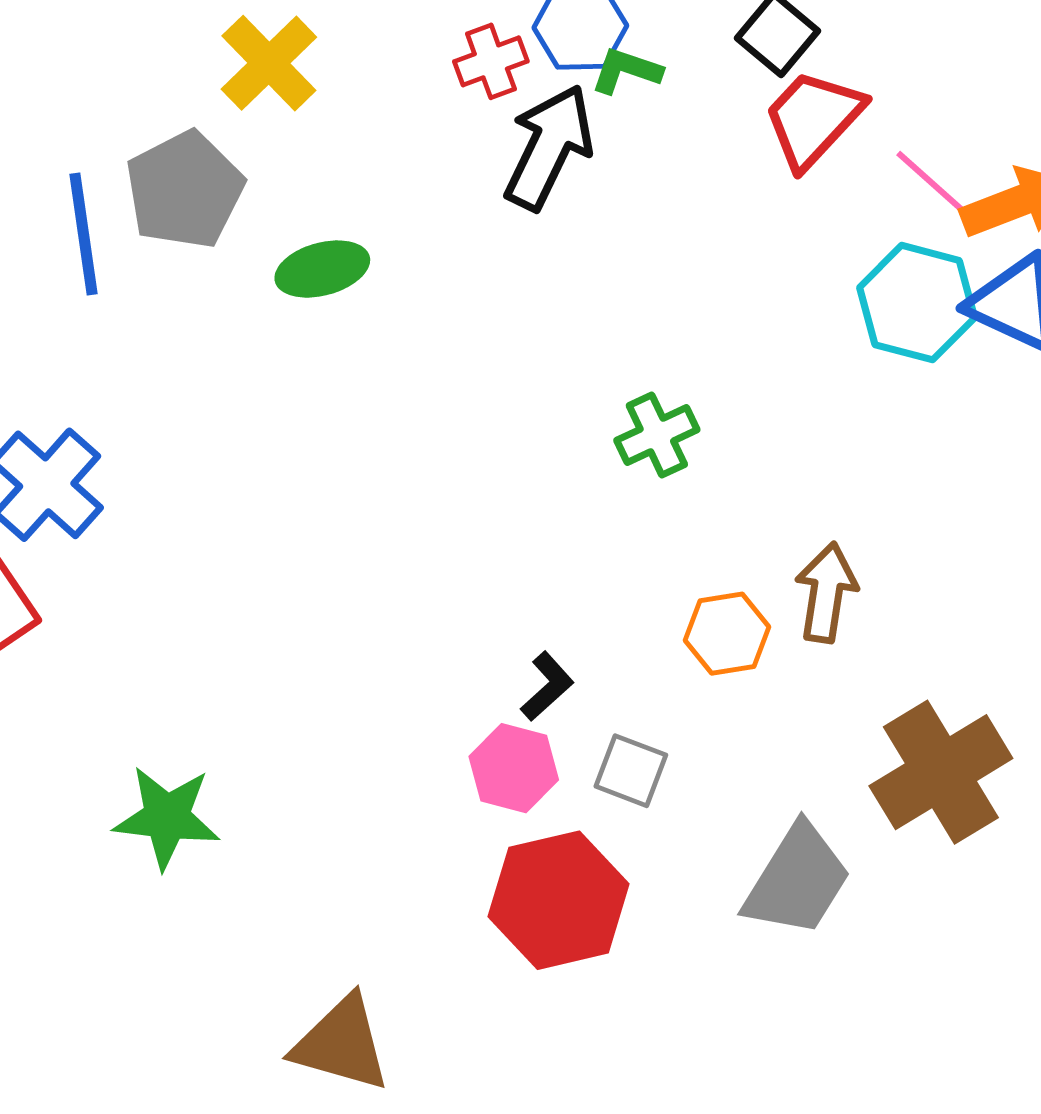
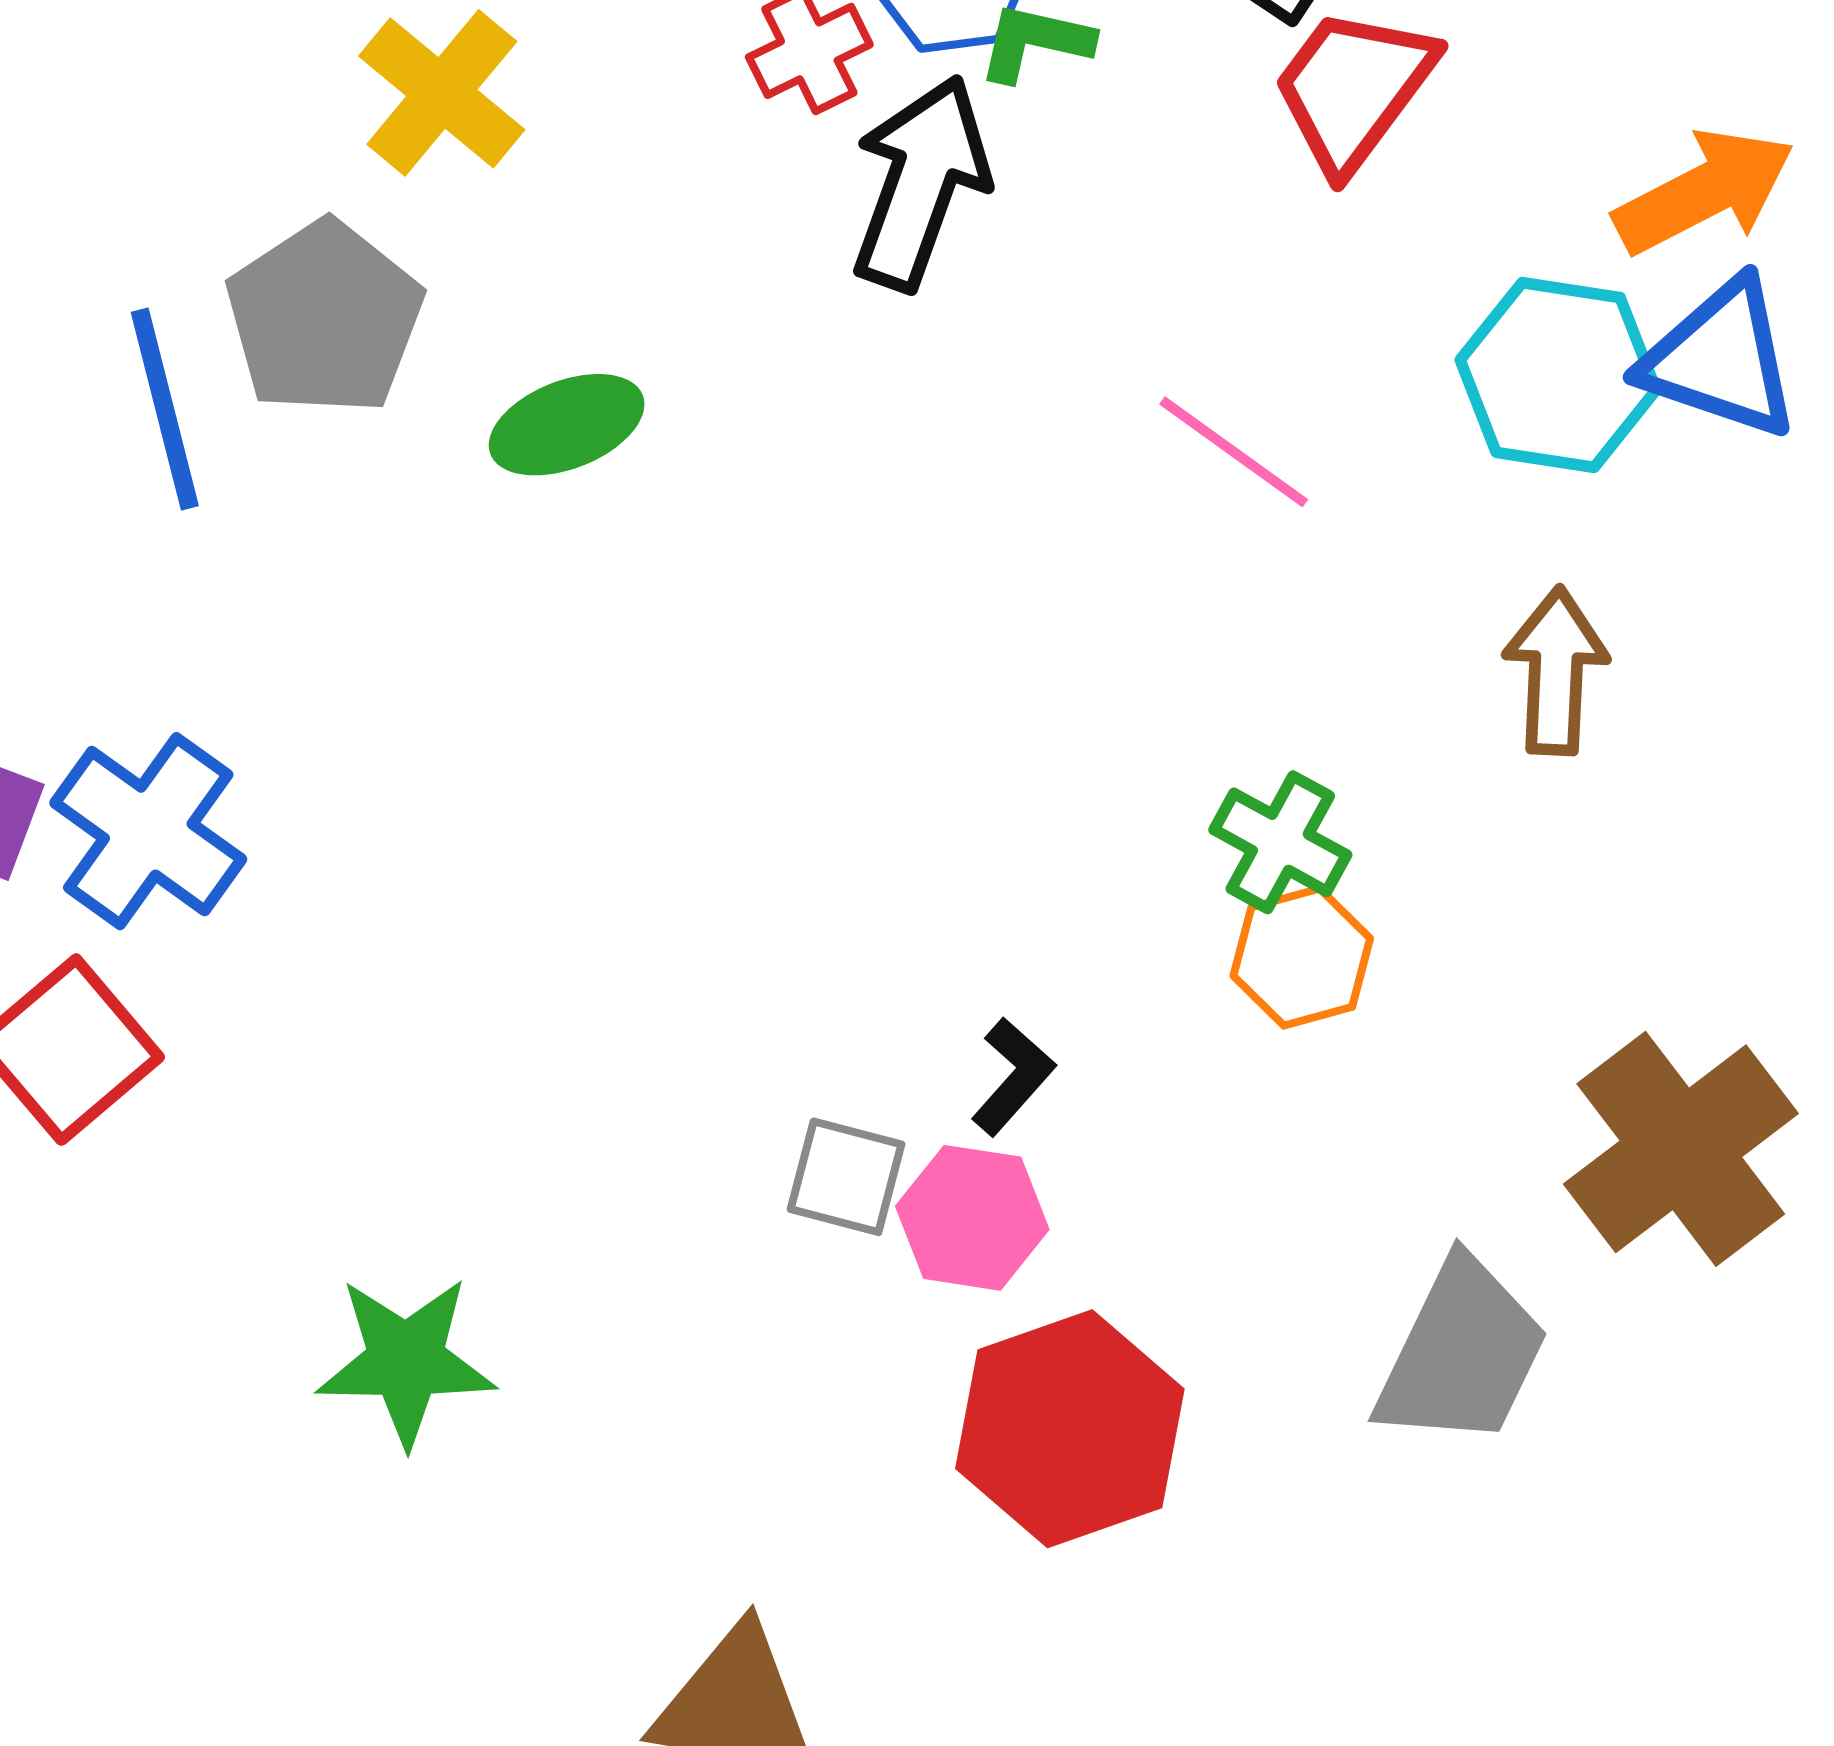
pink line: (938, 188) -> (1234, 452), moved
green cross: (657, 435) -> (1280, 842), moved, turned -30
brown arrow: (826, 593) -> (1556, 671), moved
gray square: (631, 771) -> (846, 1177), moved

